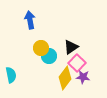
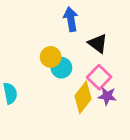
blue arrow: (30, 20) -> (71, 19), moved
black triangle: (71, 47) -> (98, 43), moved, turned -49

